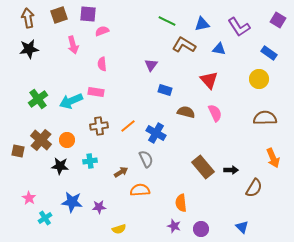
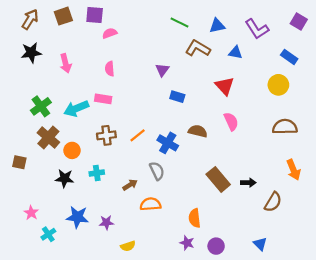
brown arrow: (28, 18) -> (30, 19), turned 42
pink arrow: (73, 45) -> (66, 63), moved
brown semicircle: (186, 112) -> (198, 131), moved
brown cross: (41, 140) -> (48, 138), moved

